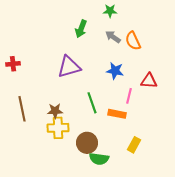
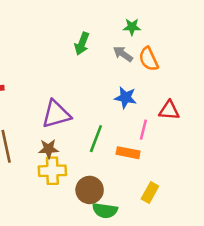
green star: (110, 11) -> (132, 27), moved
purple triangle: (69, 67) -> (56, 114), moved
green line: (92, 103) -> (96, 139), turned 40

